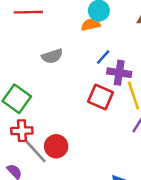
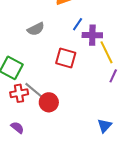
red square: (101, 97) -> (66, 58), moved
gray line: (35, 151) -> (35, 91), moved

